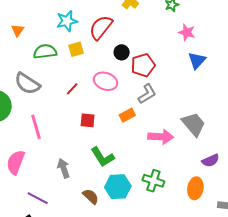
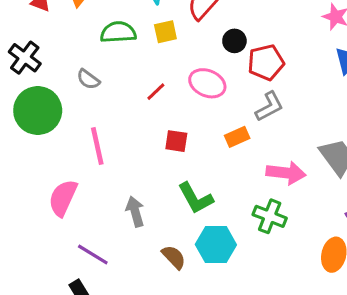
gray semicircle: (27, 84) -> (88, 79), size x0.6
green cross: (153, 181) -> (270, 216), moved

